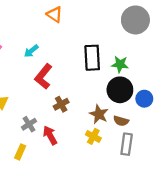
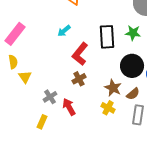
cyan arrow: (31, 51) -> (64, 31), moved
green star: (120, 64) -> (133, 33), moved
red L-shape: (43, 77) -> (80, 54), moved
brown semicircle: (121, 121) -> (133, 94), turned -56

